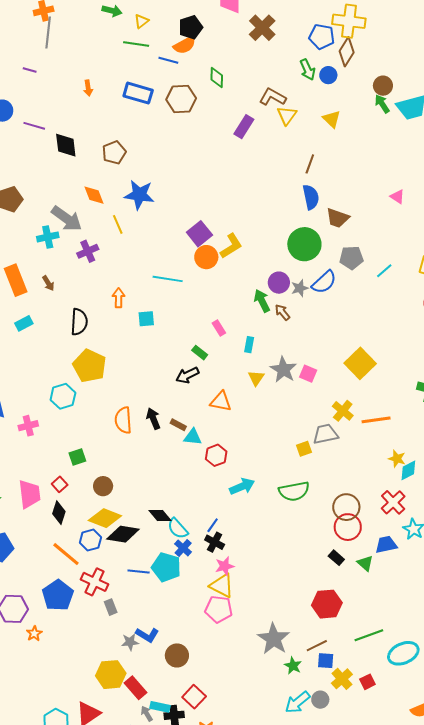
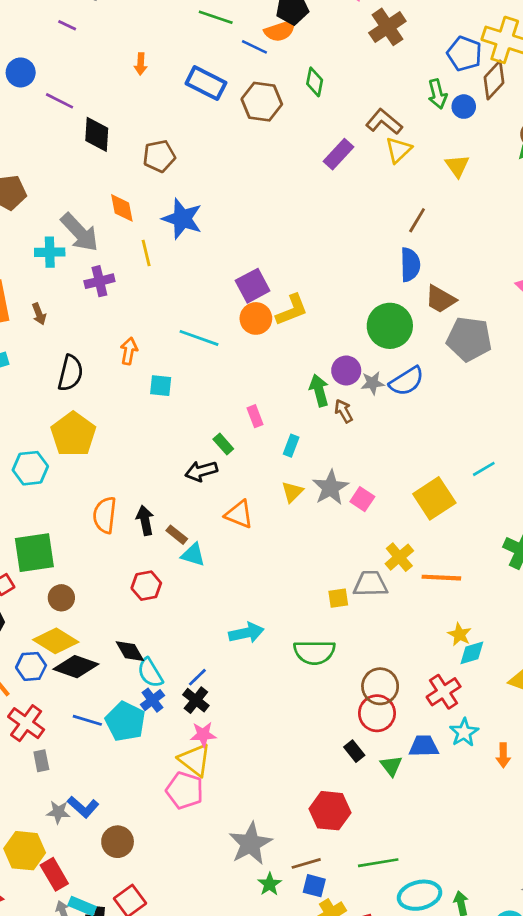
gray pentagon: (351, 258) -> (469, 339), moved, size x1.4
cyan line: (384, 271) -> (484, 469), moved
red hexagon: (216, 455) -> (146, 586), moved
green square: (77, 457) -> (34, 553), size x1.8

